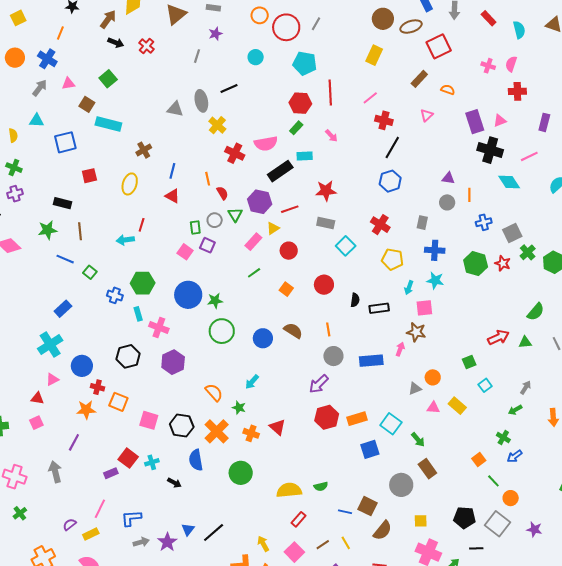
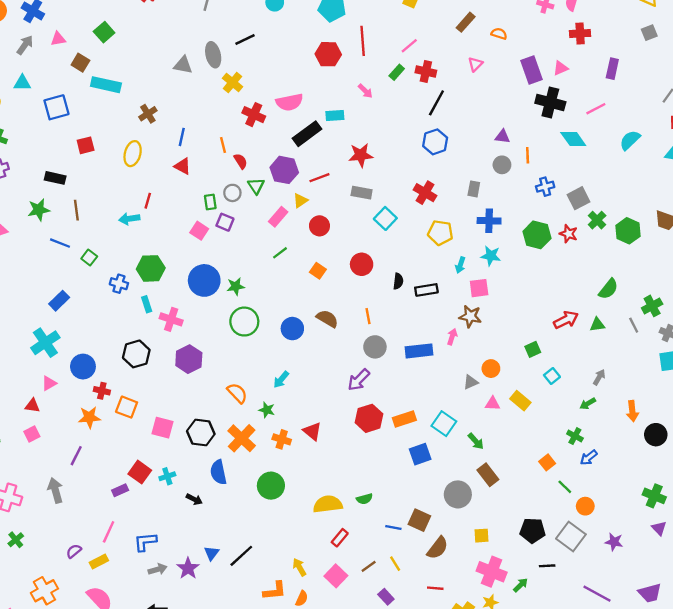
green rectangle: (296, 128) -> (397, 72), moved

